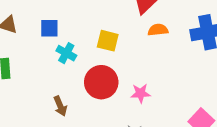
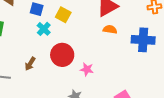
yellow square: (108, 41) -> (63, 15), moved
brown arrow: (60, 106) -> (30, 64), turned 40

